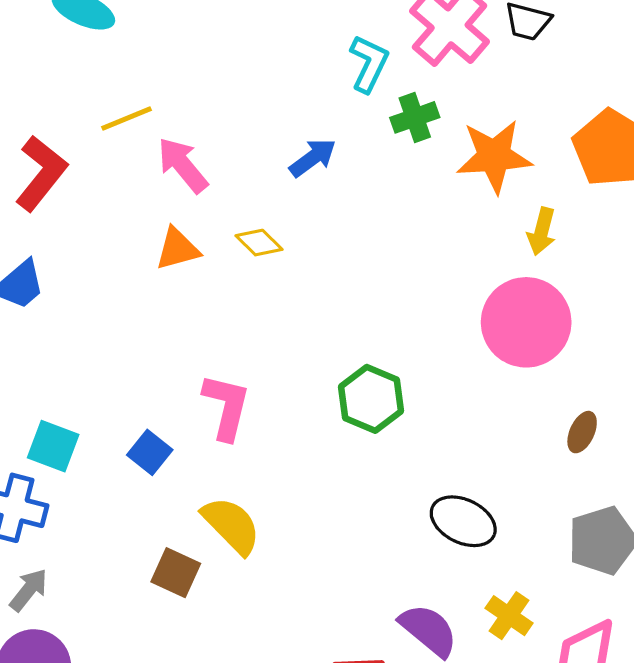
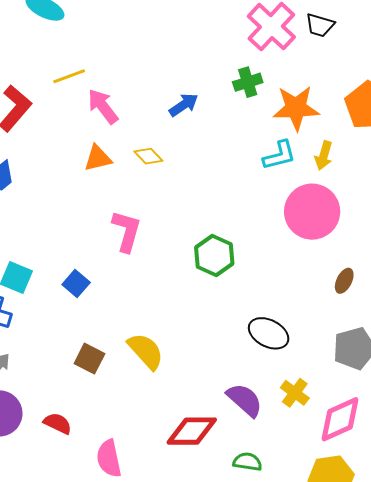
cyan L-shape: (369, 64) -> (279, 155), moved, turned 48
pink L-shape: (226, 407) -> (127, 231), moved
yellow semicircle: (231, 525) -> (146, 351), moved

